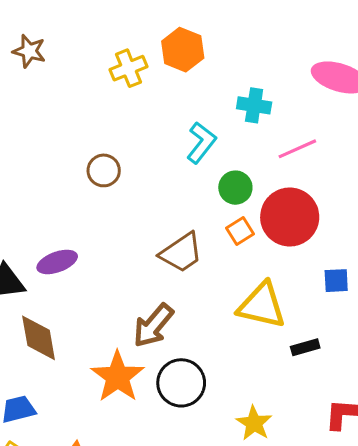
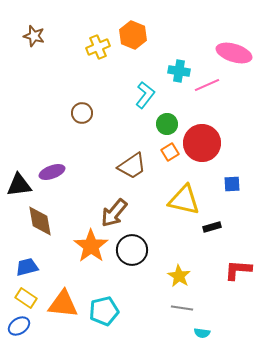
pink line: (297, 149) -> (207, 85), moved

